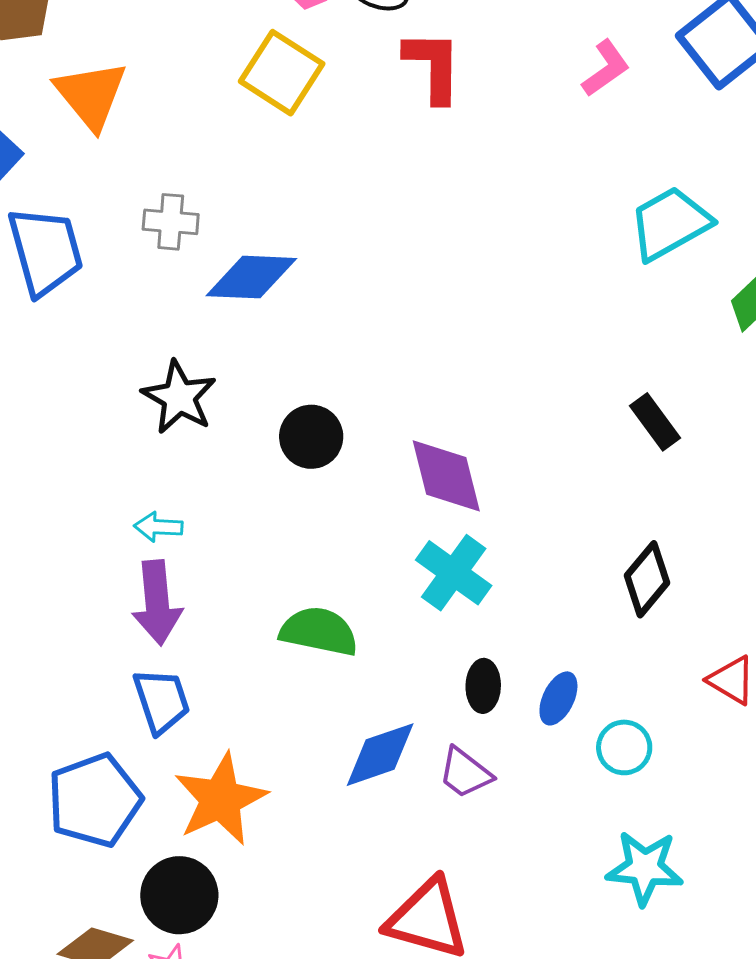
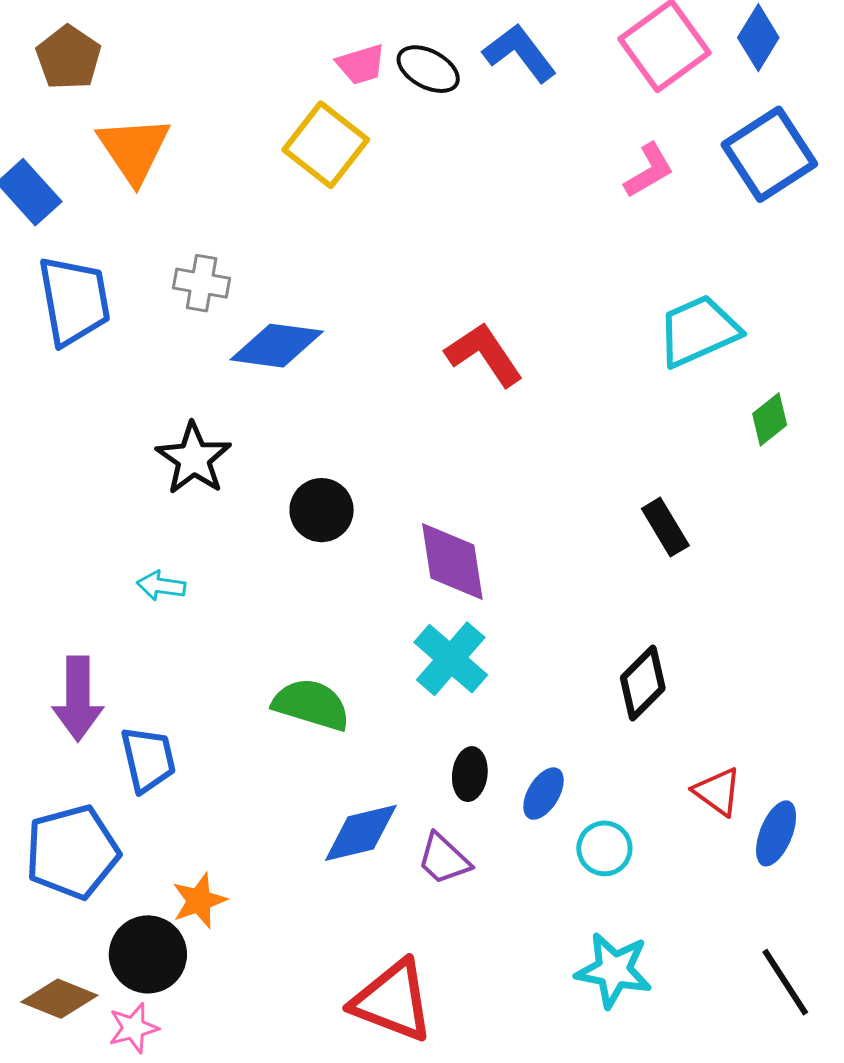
red L-shape: (433, 66) -> (484, 354), moved, turned -40
purple arrow: (157, 603) -> (78, 699), moved
orange star: (220, 799) -> (199, 901), moved, size x0.6

